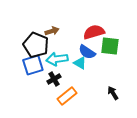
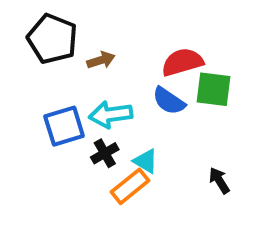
black pentagon: (36, 45) -> (52, 39), moved
cyan triangle: (80, 63) -> (146, 161), moved

